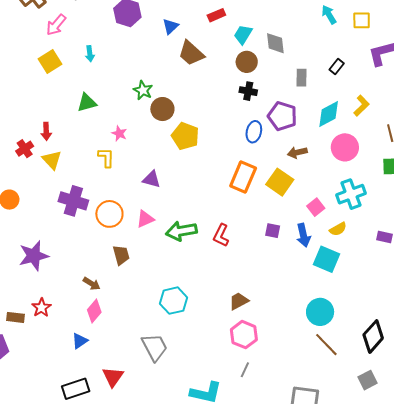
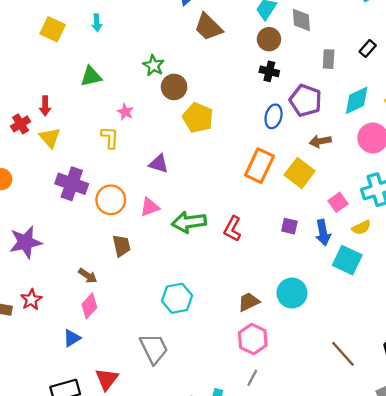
yellow square: (50, 61) -> (53, 29), turned -35
cyan circle: (320, 312) -> (292, 293), moved

